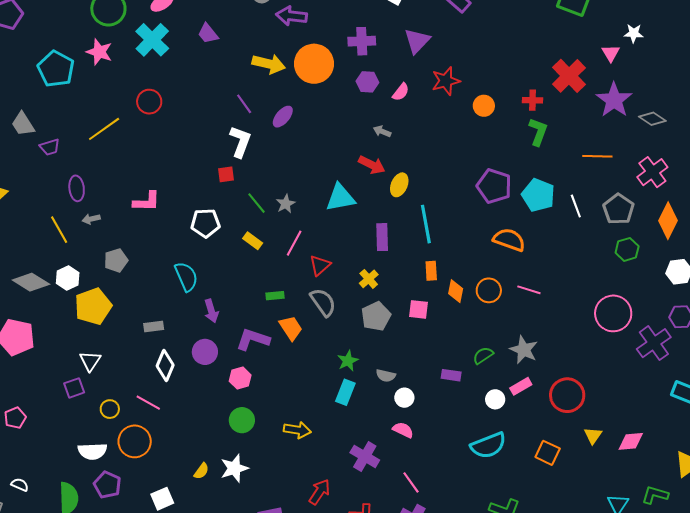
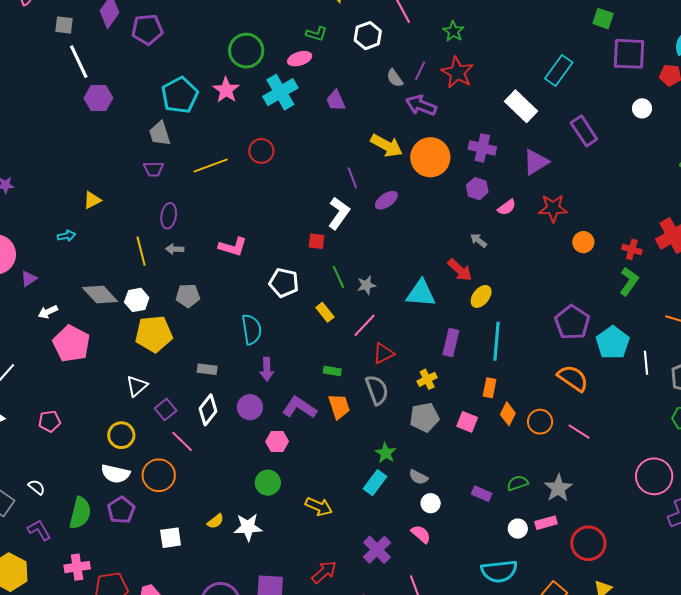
gray trapezoid: (23, 124) -> (160, 134), moved
green star: (348, 361) -> (386, 453), turned -30
purple square: (74, 388) -> (166, 410), moved, turned -35
yellow circle: (110, 409) -> (121, 435), moved, size x1.4

